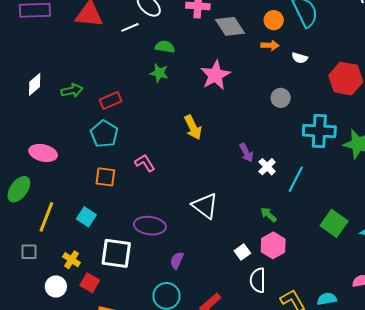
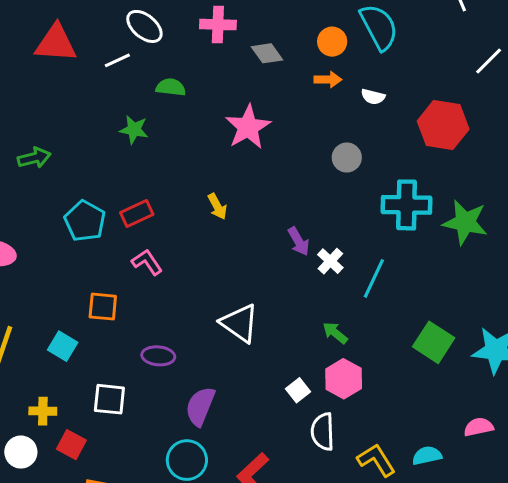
gray diamond: (230, 26) -> (267, 53), size x0.7
green star: (159, 73) -> (134, 130), moved
red rectangle: (111, 100) -> (137, 213), moved
yellow arrow: (193, 127) -> (217, 206), size x0.7
orange square: (105, 177) -> (103, 307), moved
purple ellipse: (150, 226) -> (158, 356), size x0.7
white square: (116, 253) -> (109, 399), size x0.7
yellow cross: (72, 260) -> (43, 411), turned -30
purple semicircle: (177, 260) -> (200, 406), size x1.5

